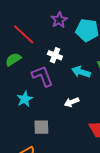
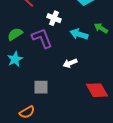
green semicircle: (13, 59) -> (15, 34), moved
cyan star: (25, 99) -> (15, 59), moved

